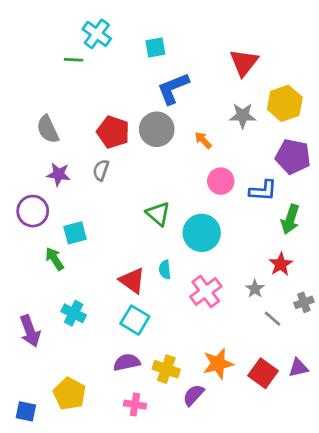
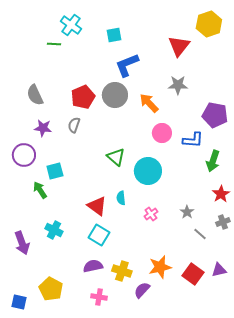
yellow hexagon: (285, 103) -> (209, 24), moved
red pentagon: (113, 132) -> (83, 97), turned 30
orange arrow: (203, 140) -> (149, 103), size x1.5
red star: (281, 264) -> (221, 194), moved
pink cross: (206, 291) -> (151, 214), size x0.6

